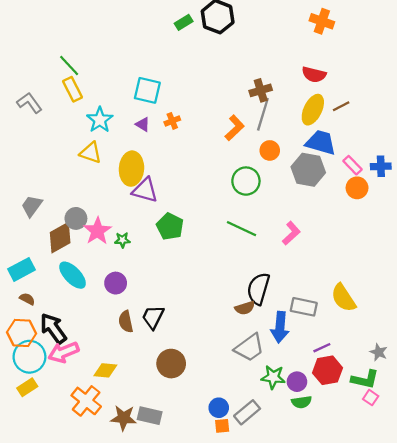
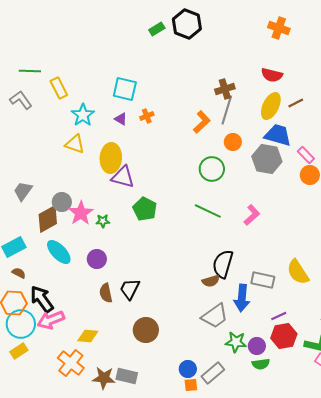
green line: (69, 65) -> (30, 71), moved, turned -45

